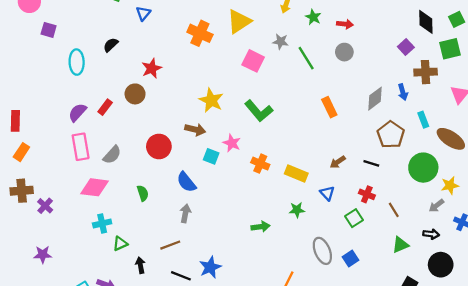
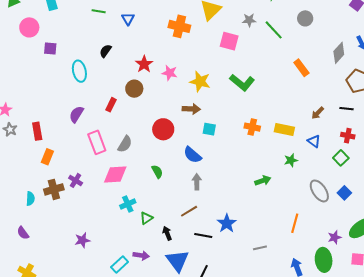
purple semicircle: (77, 112) -> (76, 114), moved
pink star: (232, 143) -> (170, 73), moved
purple cross: (45, 206) -> (76, 180), moved

